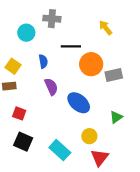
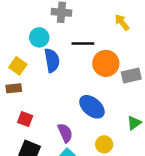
cyan circle: (26, 33) -> (39, 37), moved
blue semicircle: (43, 61) -> (52, 60), size x1.5
purple semicircle: (51, 87) -> (65, 133), moved

